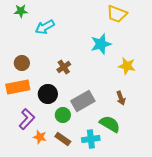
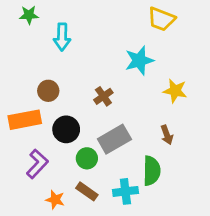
cyan arrow: (45, 27) -> (62, 37), turned -60
brown circle: (22, 63) -> (48, 91), moved
brown cross: (64, 67) -> (103, 96), moved
green semicircle: (110, 124) -> (152, 171), turned 60
orange star: (40, 137) -> (55, 200), moved

